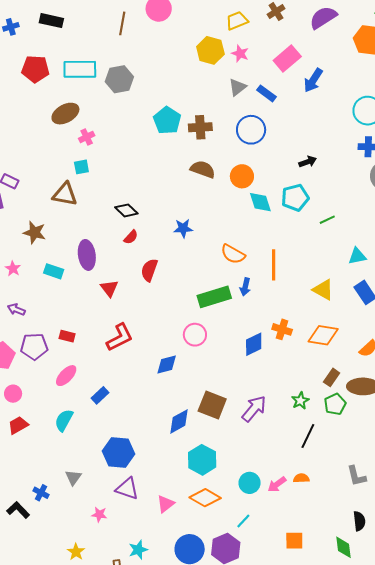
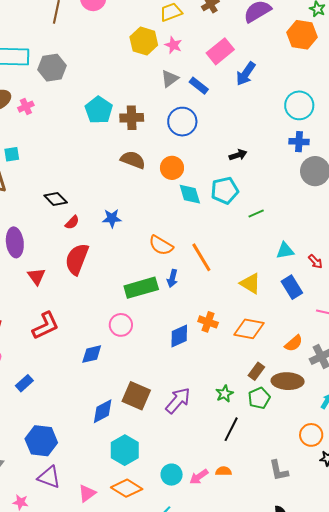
pink cross: (87, 137) -> (26, 107), moved
red semicircle: (131, 237) -> (72, 222), moved
orange line: (274, 265) -> (201, 257), turned -32
red semicircle: (149, 270) -> (77, 259), size x1.4

